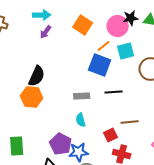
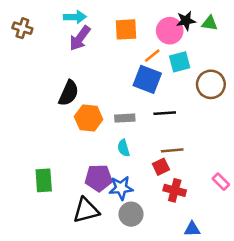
orange square: (83, 25) -> (126, 29), turned -36
purple arrow: (46, 32) -> (80, 38), size x1.5
orange hexagon: (32, 97) -> (89, 118), moved
brown line: (130, 122) -> (172, 150), moved
purple pentagon: (61, 144) -> (99, 178), turned -30

